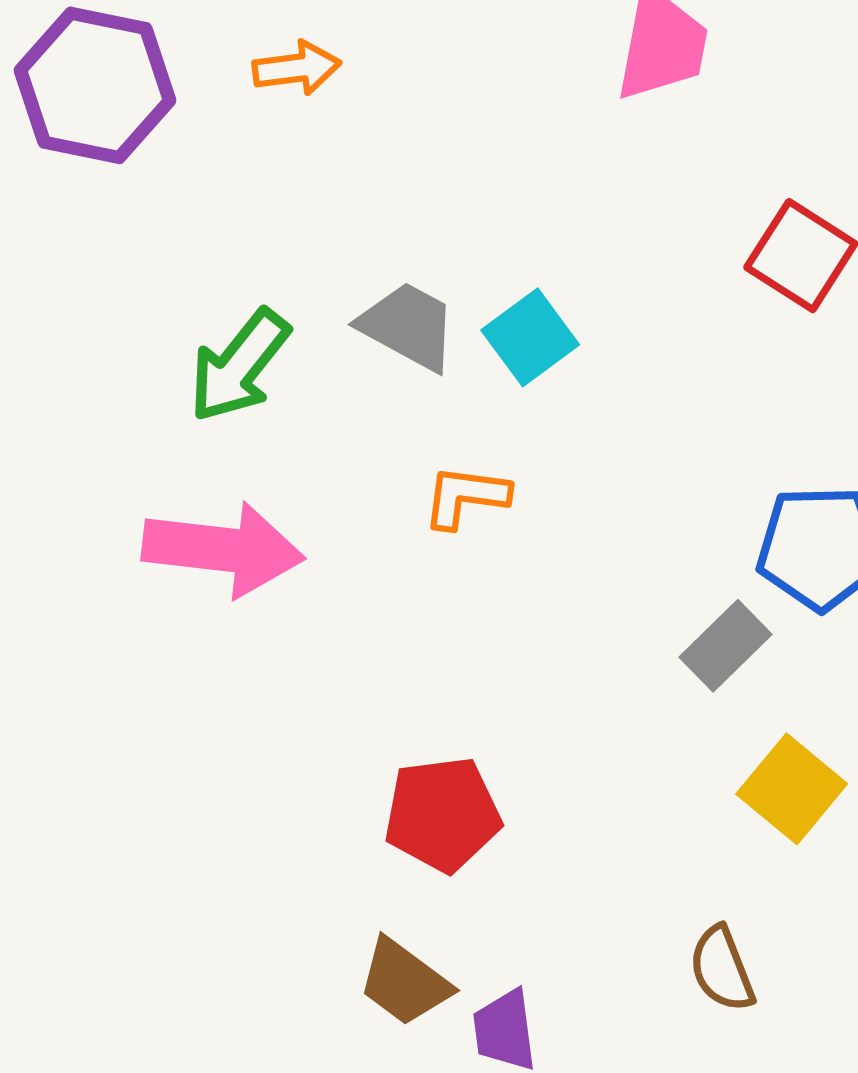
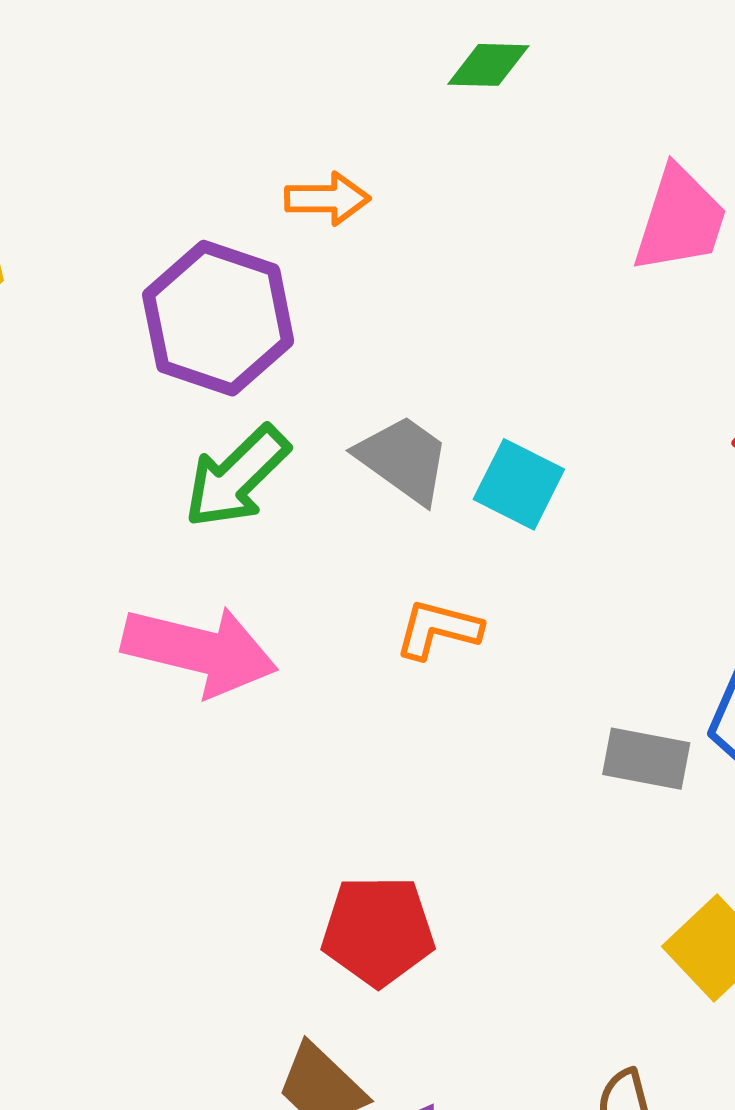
purple hexagon: (95, 85) -> (218, 318), moved
cyan square: (530, 337) -> (519, 484), turned -34
gray rectangle: (725, 646) -> (646, 759), moved, turned 48

